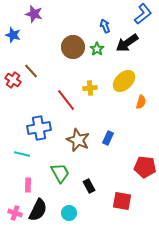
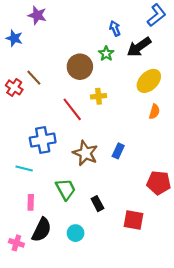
brown circle: (73, 47) -> (80, 67), moved
yellow ellipse: (124, 81) -> (149, 81), moved
pink cross: (15, 213) -> (16, 243), moved

